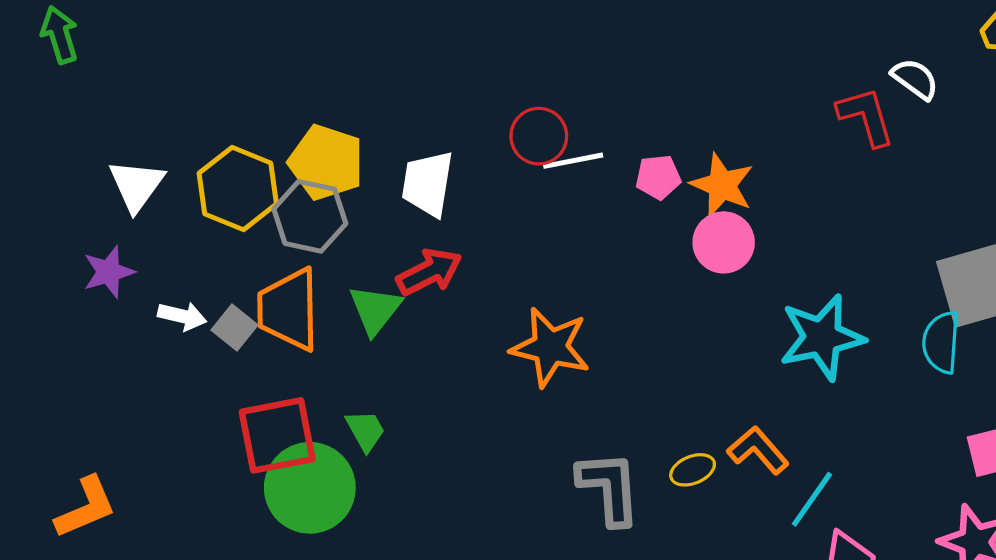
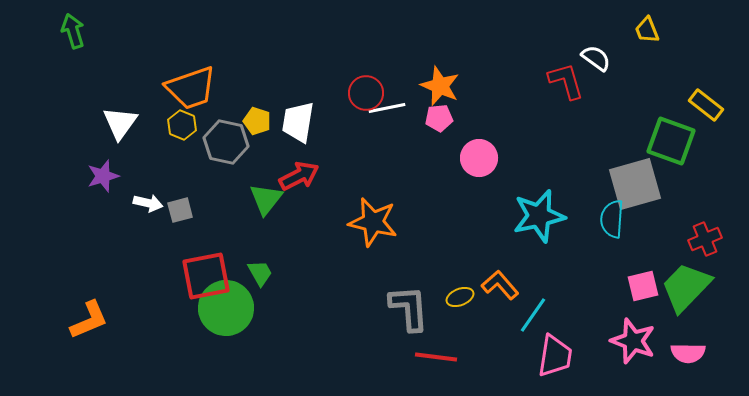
yellow pentagon: (326, 162) -> (257, 121), moved, size x0.6
orange star: (722, 185) -> (440, 86), moved
yellow hexagon: (238, 188) -> (182, 125), size x0.6
orange trapezoid: (289, 310) -> (191, 88), moved, turned -108
gray square: (235, 328) -> (180, 210), turned 36

